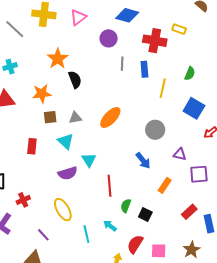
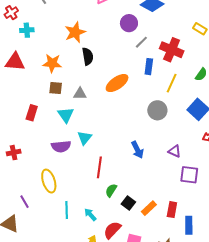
red cross: (155, 41) -> (172, 50), moved
gray line: (122, 64) -> (141, 42), moved, turned 32
blue rectangle: (144, 69) -> (149, 67), moved
orange ellipse: (110, 117) -> (117, 83), moved
gray circle: (155, 130) -> (157, 110), moved
orange rectangle: (165, 185) -> (149, 208), moved
red cross: (23, 200) -> (14, 153), moved
red rectangle: (189, 212) -> (172, 210), turned -49
cyan arrow: (110, 226) -> (90, 215), moved

